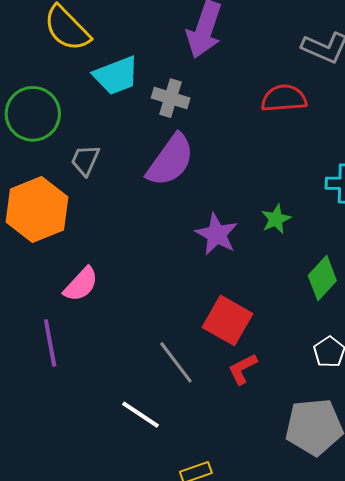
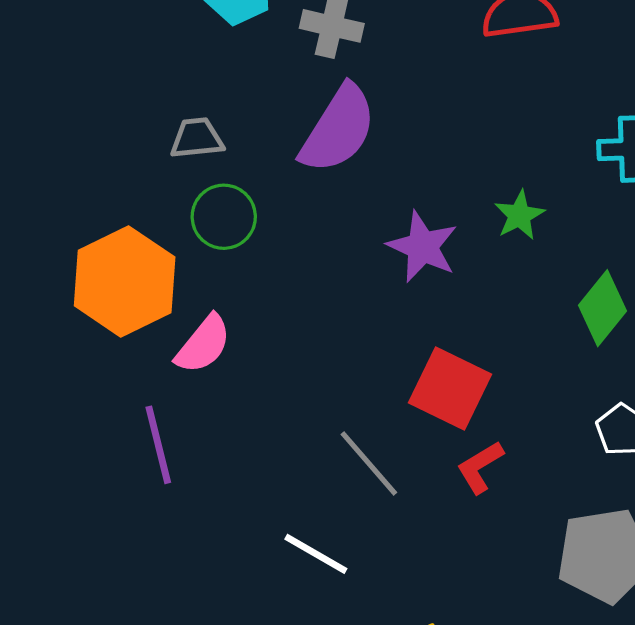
green circle: (33, 114) -> (224, 217), moved, size x0.7
gray trapezoid: (85, 160) -> (197, 138), turned 64
orange hexagon: (37, 209) -> (125, 281), moved

